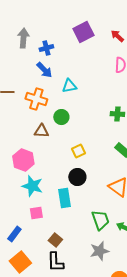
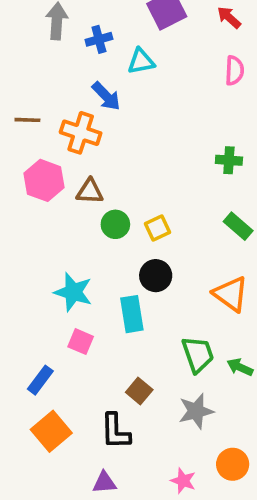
blue arrow: (44, 70) -> (106, 96), moved
cyan triangle: (69, 86) -> (141, 61), moved
green circle: (61, 117) -> (115, 224), moved
pink hexagon: (23, 160) -> (44, 180), moved
pink square: (36, 213) -> (81, 342), turned 32
brown square: (55, 240) -> (139, 391), moved

